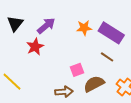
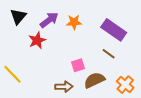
orange star: (84, 28) -> (74, 22), moved

